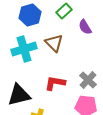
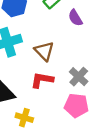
brown triangle: (54, 43) -> (44, 51), moved

